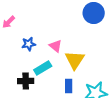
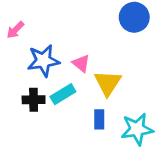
blue star: (29, 44) -> (43, 61), size x1.6
black cross: (26, 81) -> (34, 100), moved

